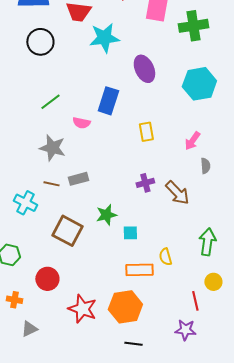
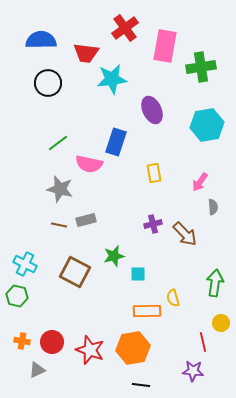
pink semicircle: (81, 123) -> (89, 164), size x1.5
cyan cross: (25, 203) -> (25, 264), moved
red circle: (47, 279) -> (52, 342), moved

